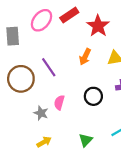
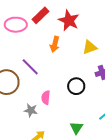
pink ellipse: (42, 20) -> (16, 25), turned 60
orange arrow: (85, 57) -> (55, 44), moved

